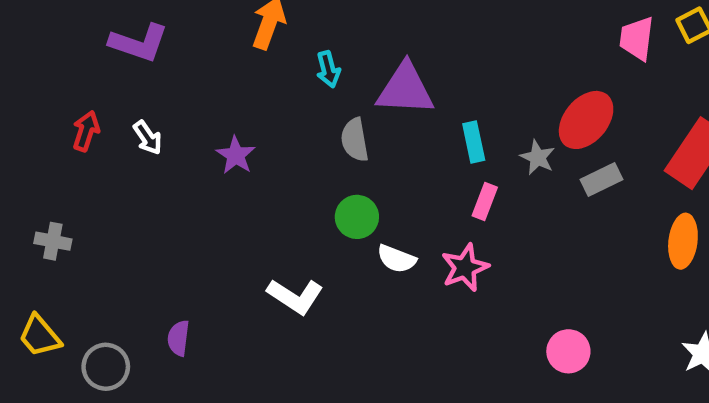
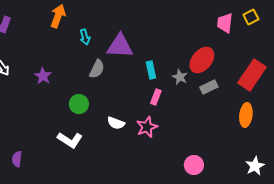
gray semicircle: (355, 140) -> (97, 69), turned -144
green circle: (357, 217) -> (79, 104), moved

